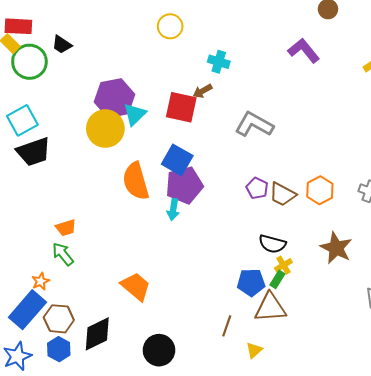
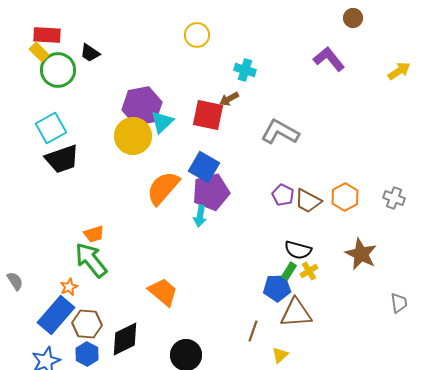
orange semicircle: (136, 181) -> (163, 188), turned 57
green arrow: (63, 254) -> (91, 260), size x1.5
green rectangle: (277, 279) -> (289, 271), moved

